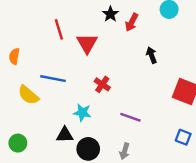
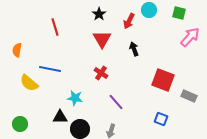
red arrow: (132, 22) -> (129, 21), moved
red triangle: (87, 43) -> (102, 39), moved
red cross: (102, 84) -> (101, 73), moved
purple line: (130, 117) -> (116, 102), turned 30

